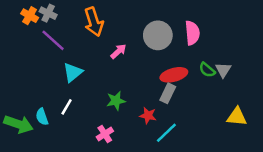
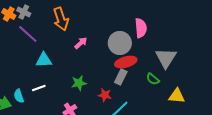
gray circle: (158, 35) -> (120, 43), moved
green semicircle: (207, 70) -> (153, 79), moved
gray triangle: (223, 70) -> (166, 58), size x1.6
cyan triangle: (73, 72) -> (44, 60), turned 36
white line: (67, 107) -> (39, 88), turned 40

